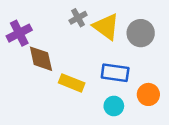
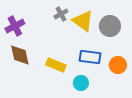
brown diamond: (41, 59) -> (20, 55), moved
orange circle: (148, 94) -> (118, 65), moved
cyan circle: (114, 106) -> (81, 83), moved

